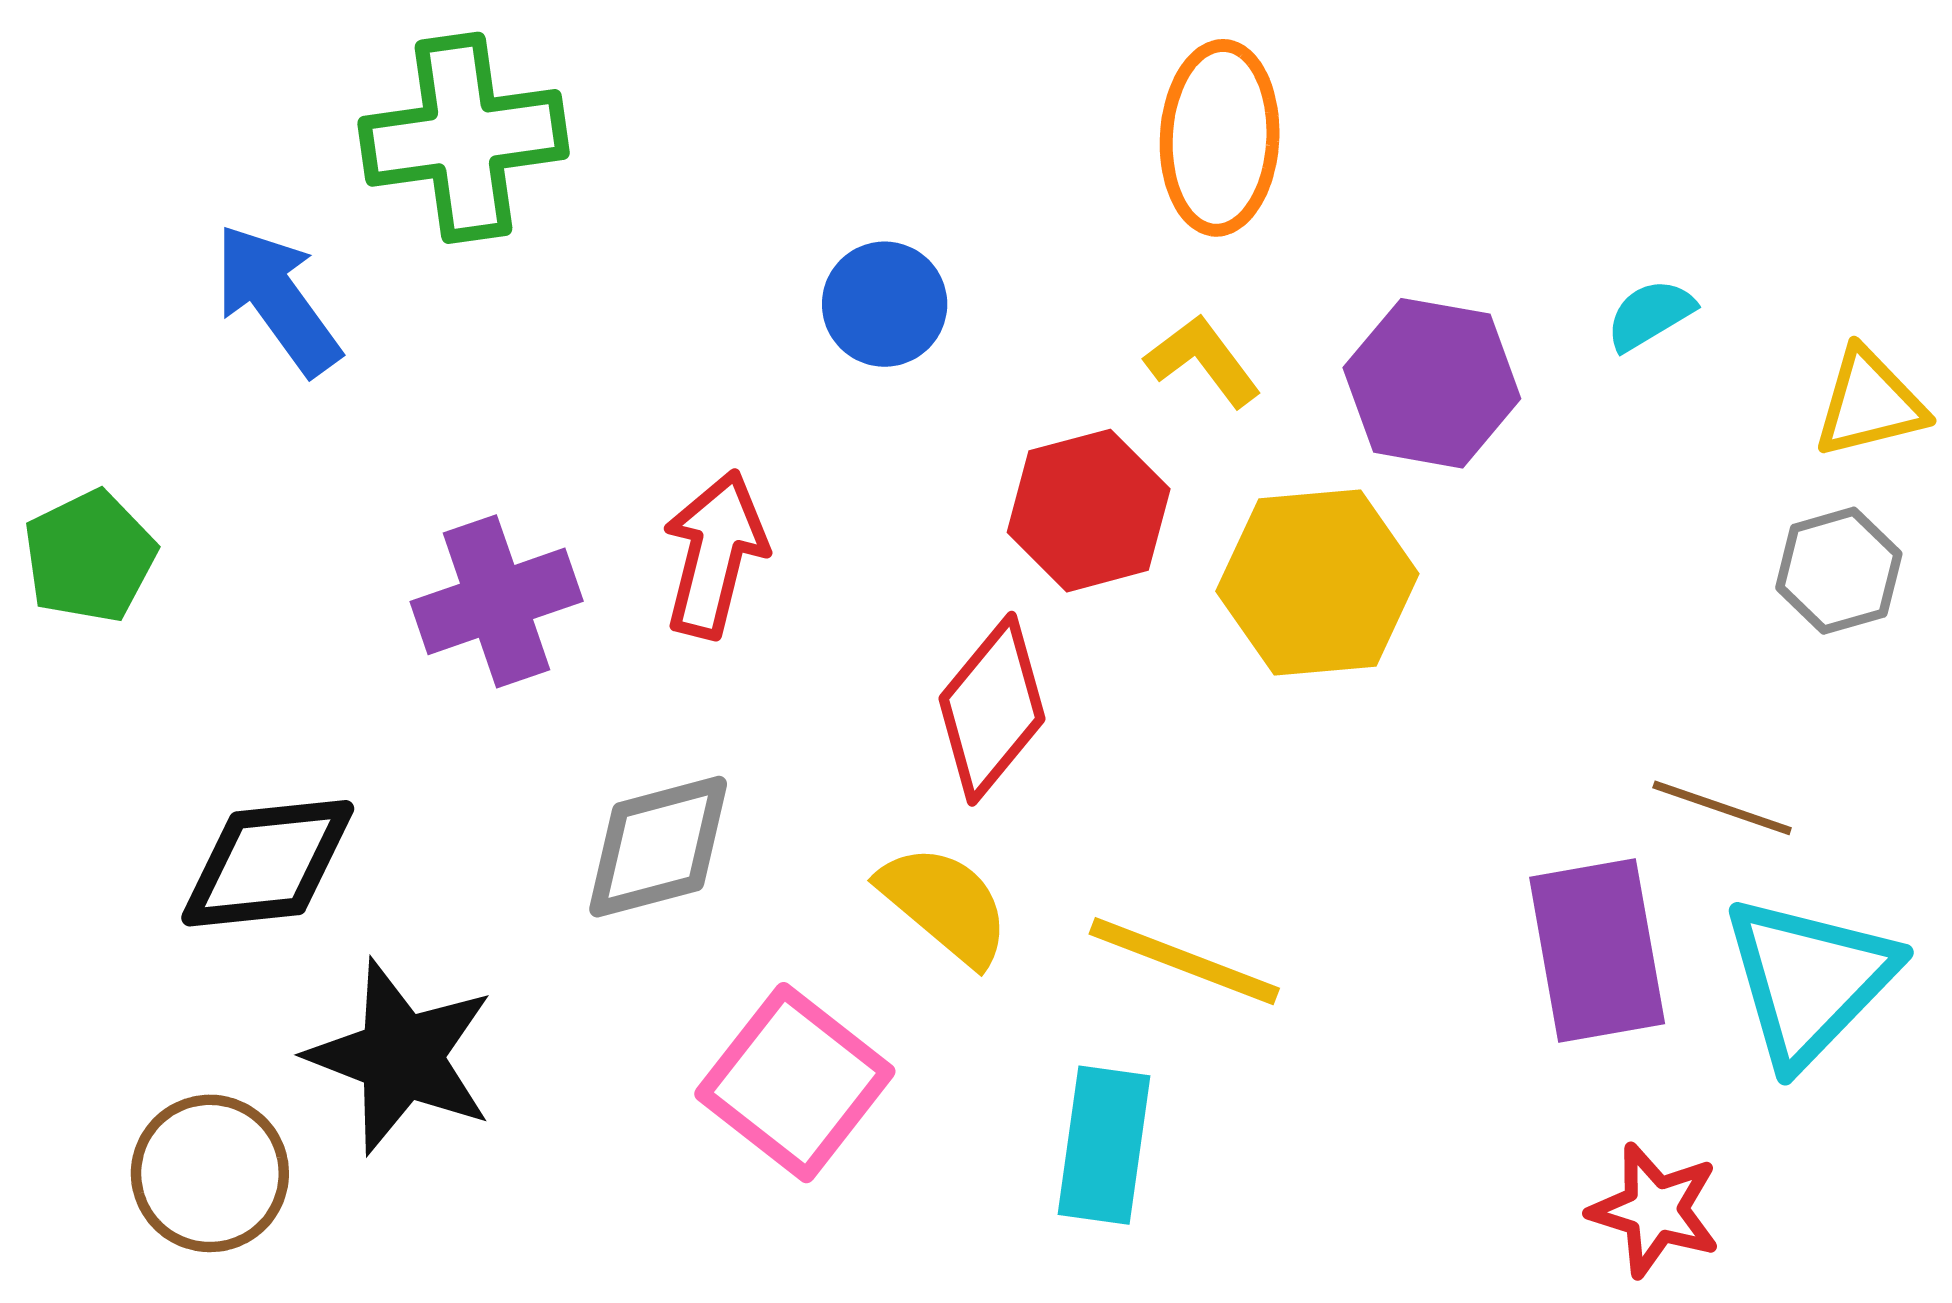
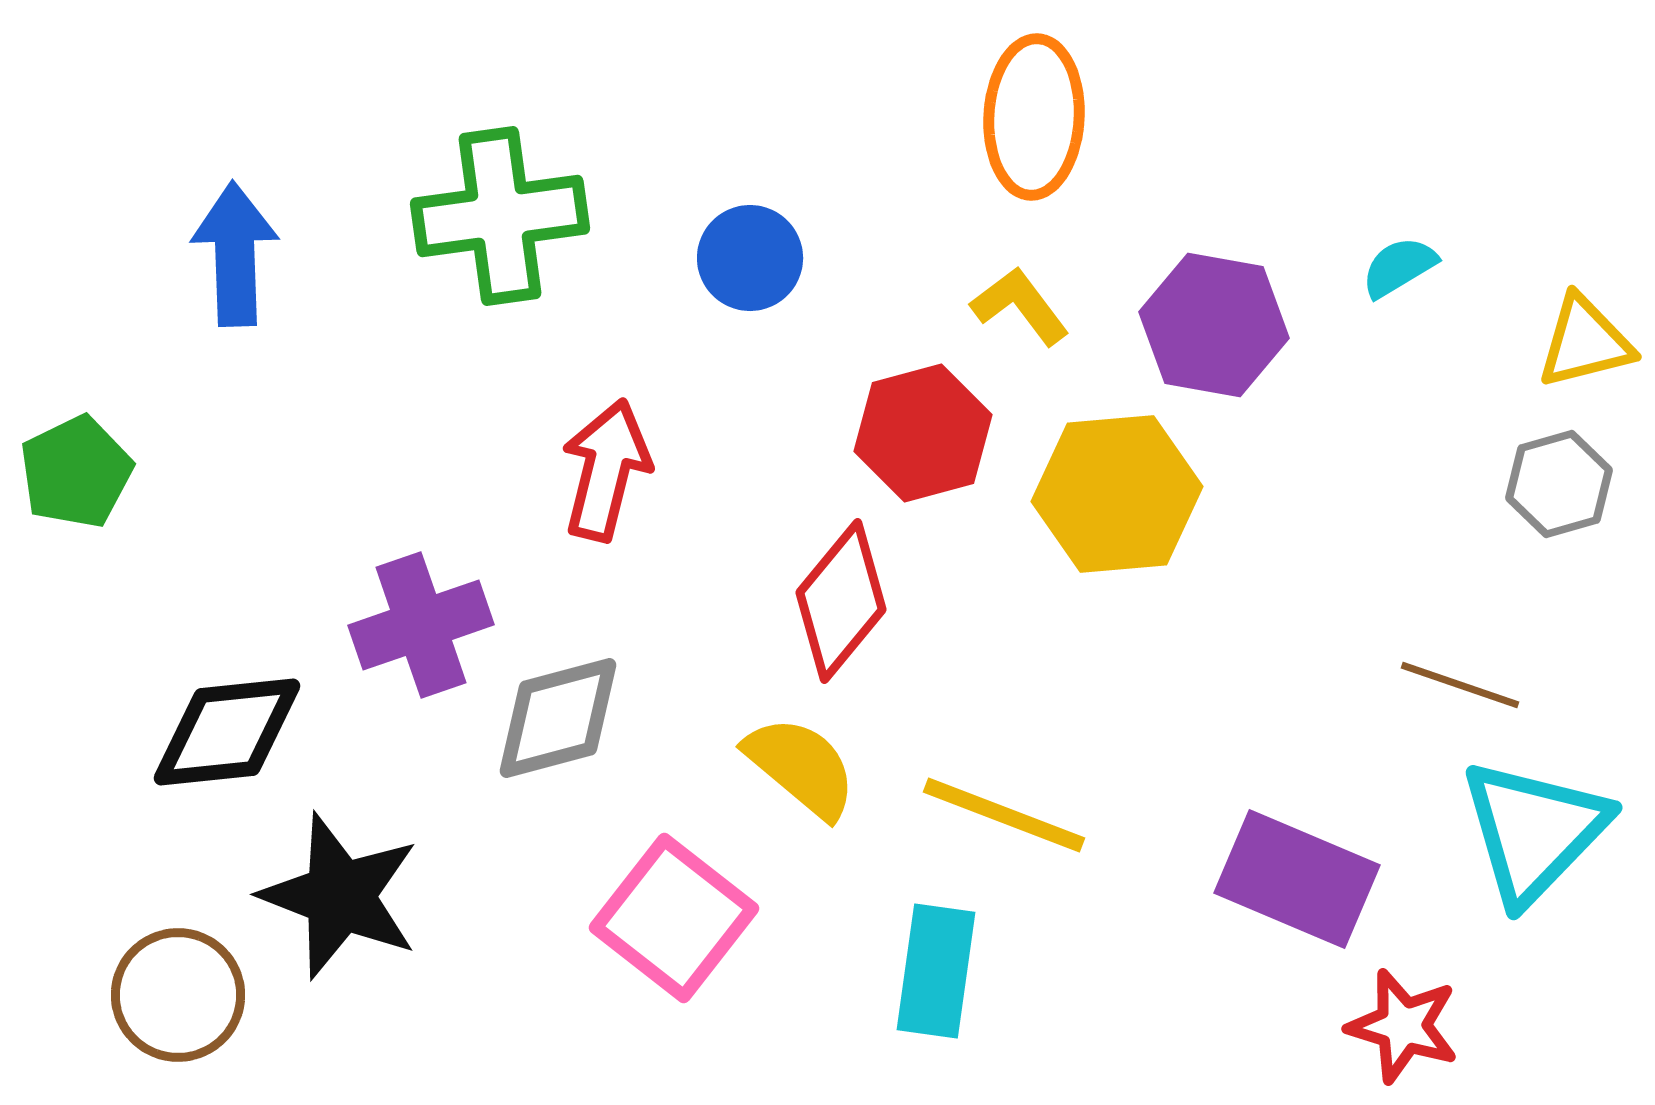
green cross: (464, 138) -> (500, 216), moved
blue arrow: (277, 299) -> (235, 254), turned 34
purple cross: (497, 601) -> (421, 625), moved
purple rectangle: (1597, 951) -> (1297, 879), moved, turned -57

